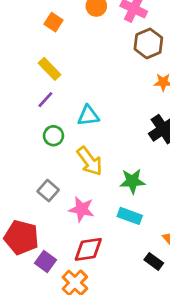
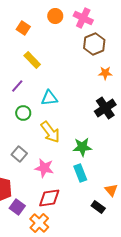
yellow rectangle: (49, 69) -> (32, 60), moved
cyan rectangle: (130, 216) -> (80, 173), turned 48

